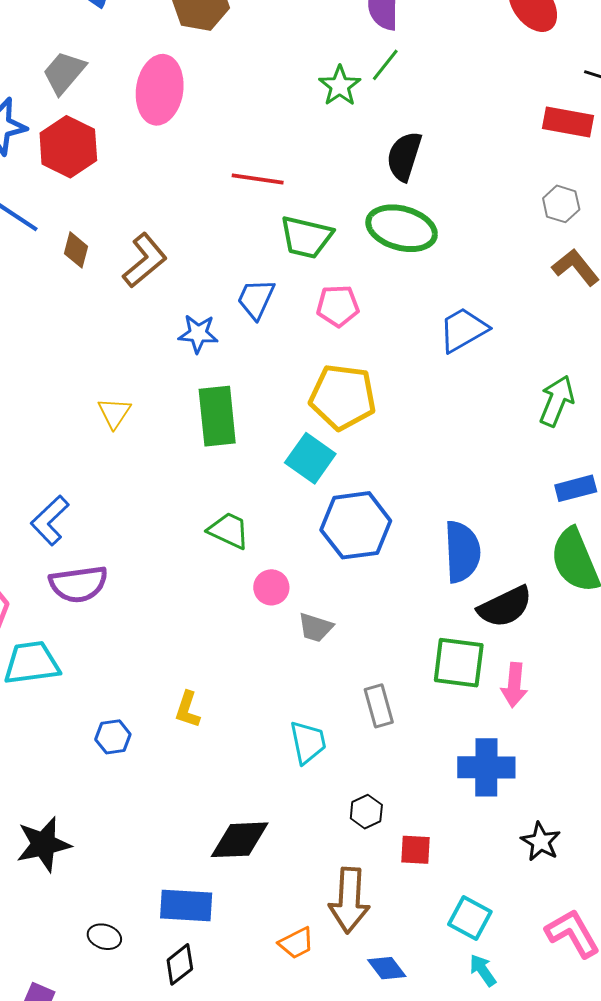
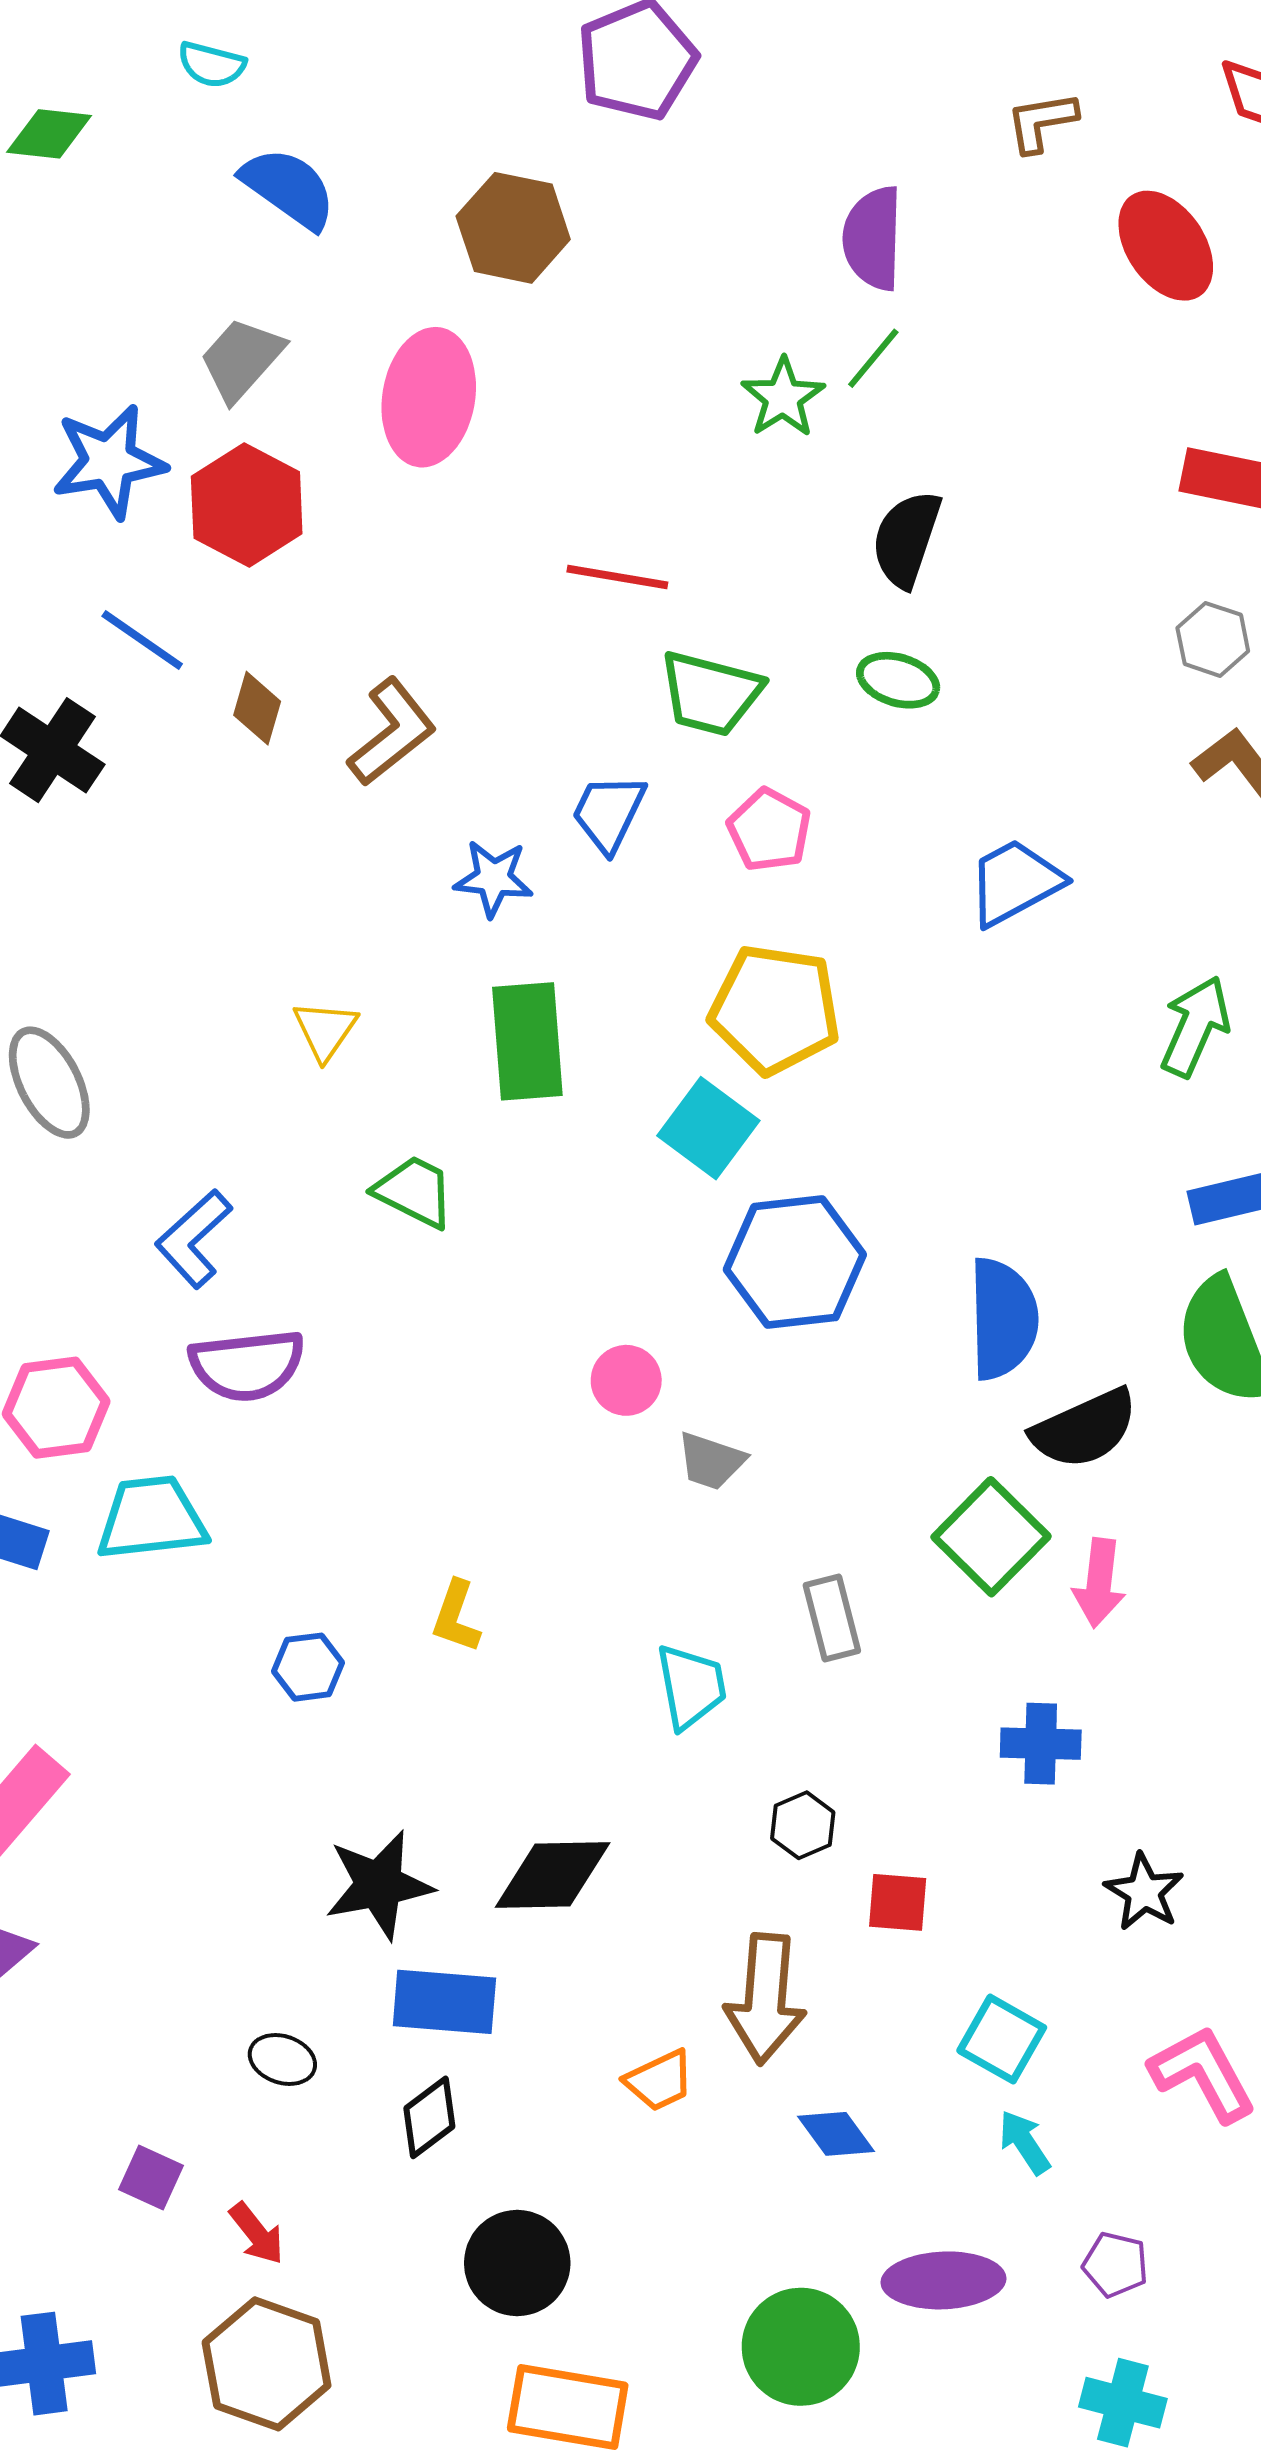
green ellipse: (402, 228) -> (898, 680), size x0.6
pink pentagon: (338, 306) -> (769, 830), turned 30
green trapezoid: (229, 530) -> (414, 1192), moved
green square: (459, 663) -> (991, 1537), turned 36
blue cross: (486, 767) -> (1041, 1744), size x0.7
black star: (43, 844) -> (379, 1885), moved

